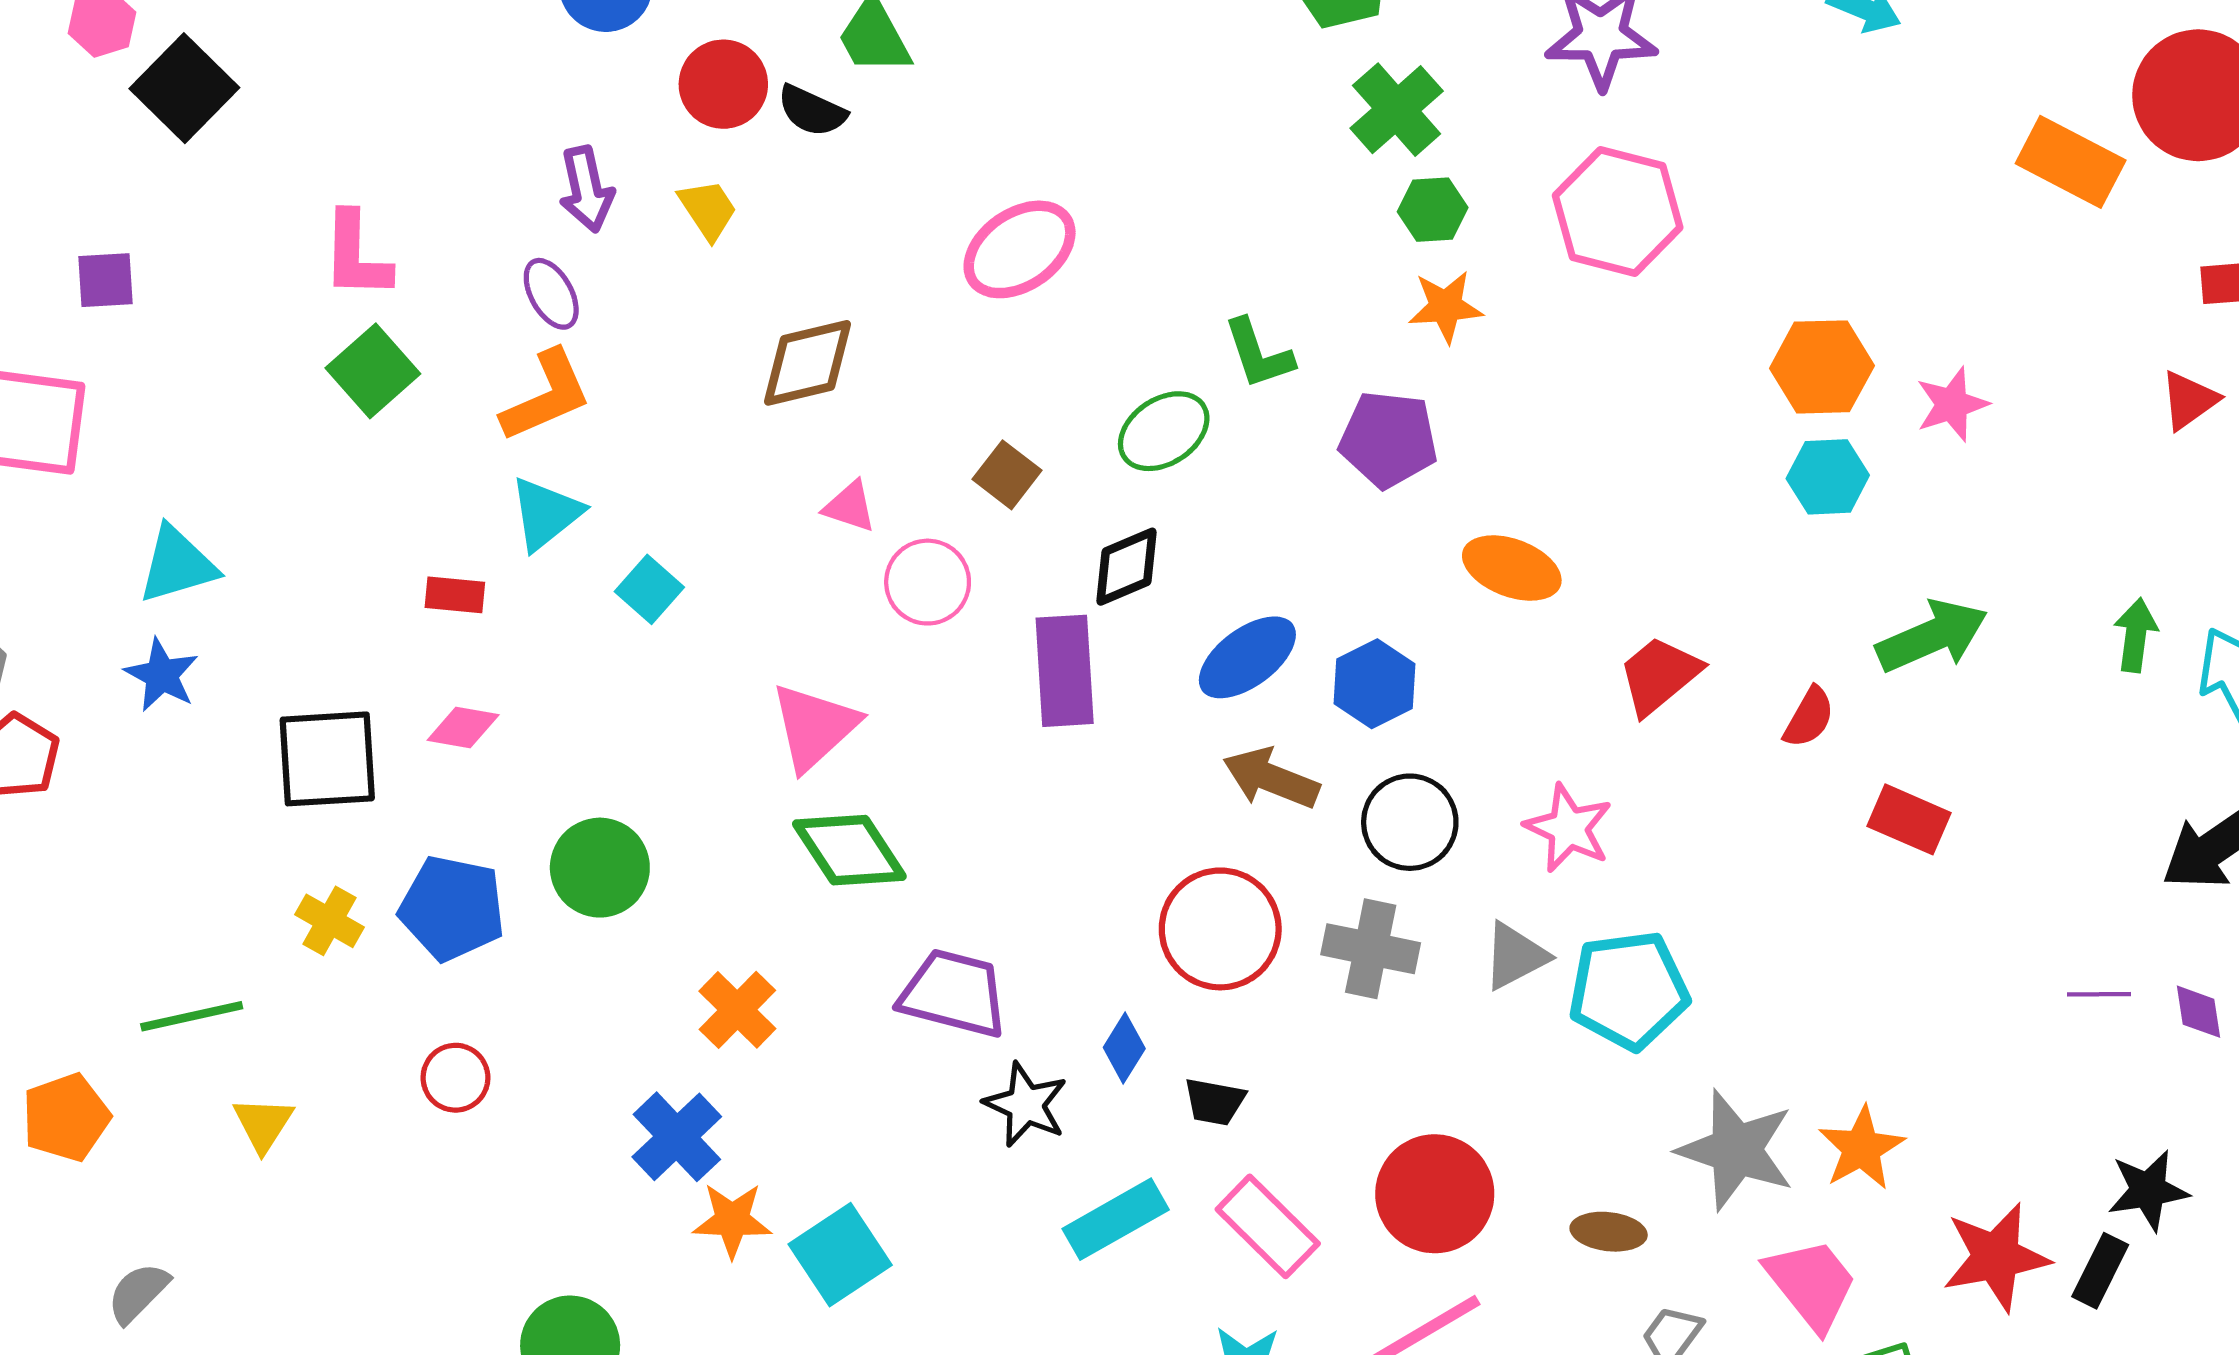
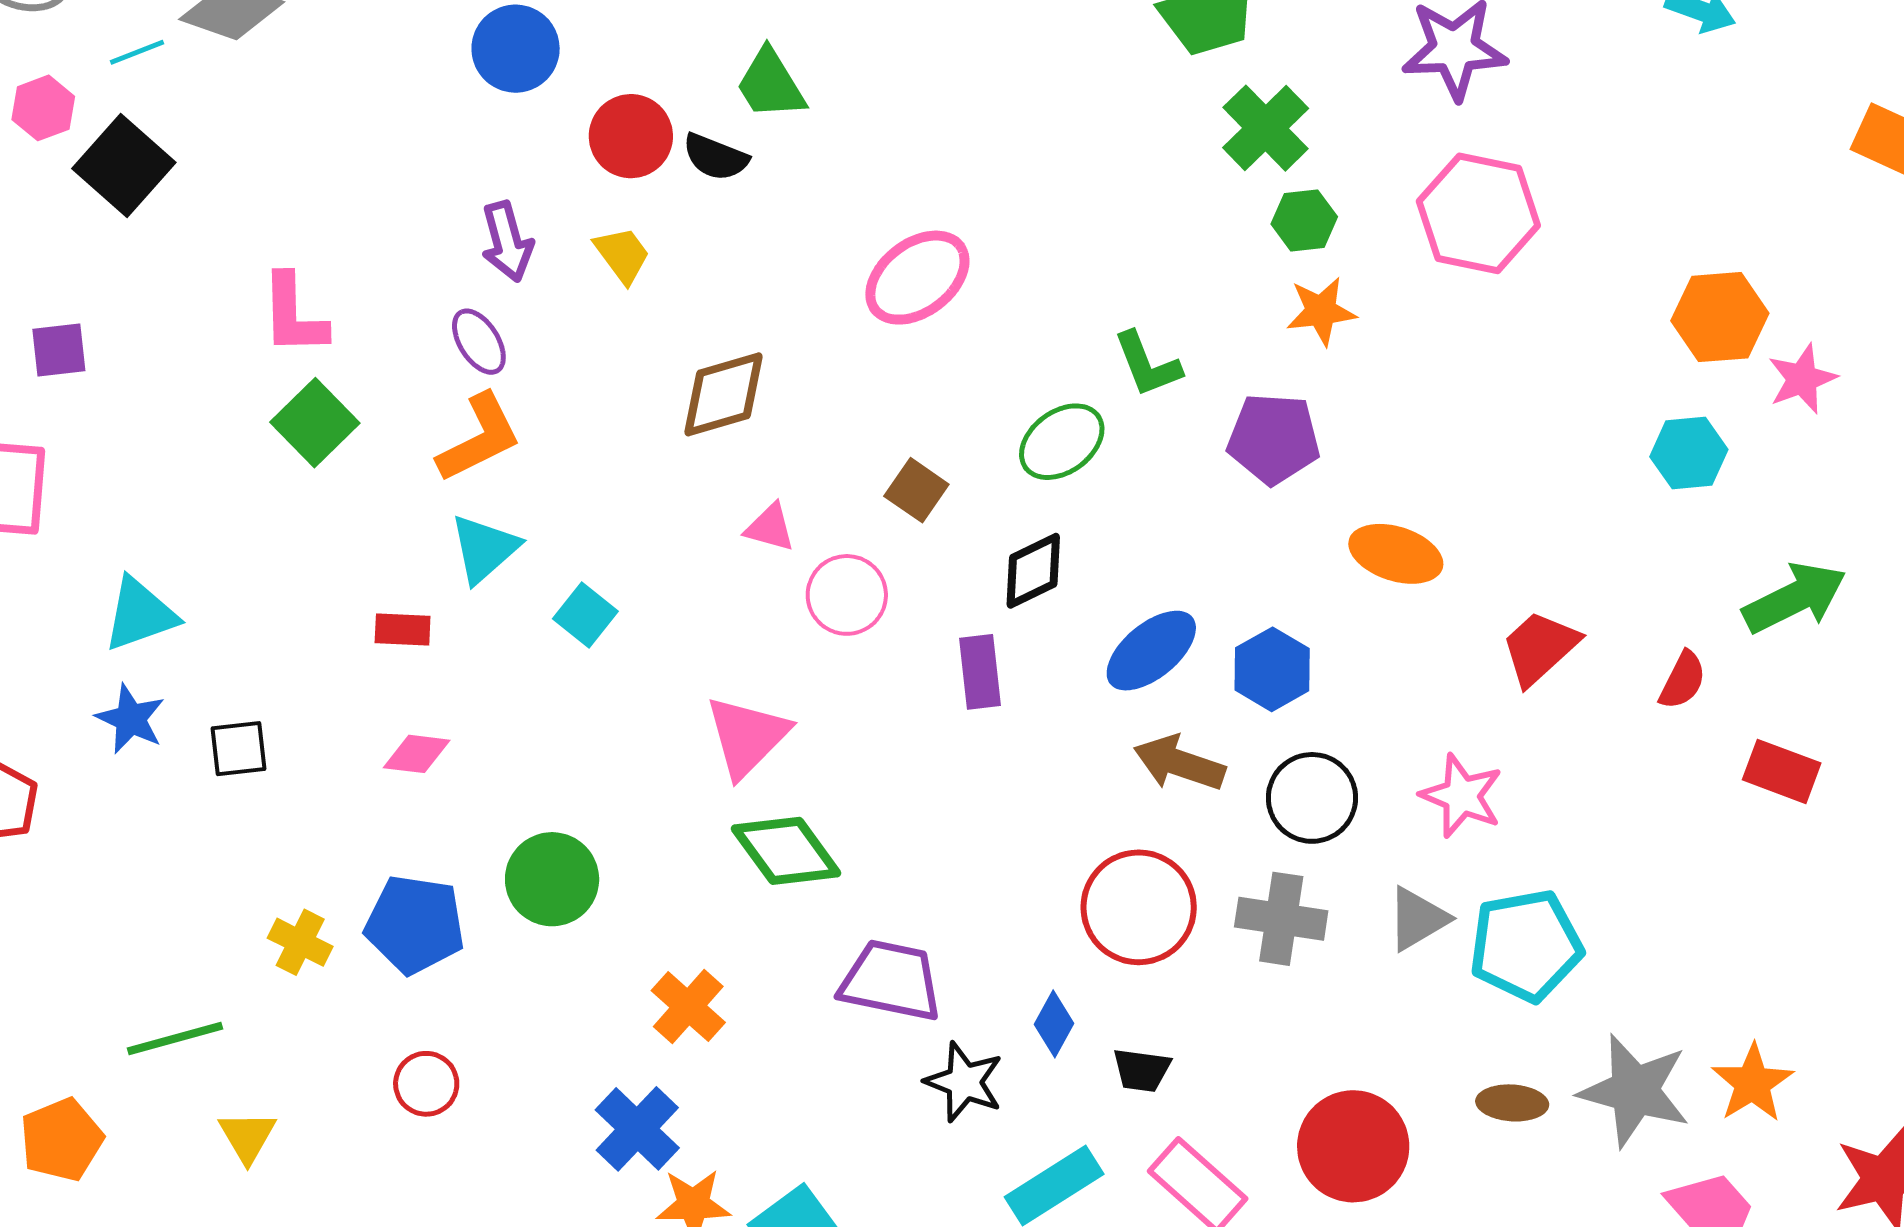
orange hexagon: (1822, 367) -> (1720, 317), moved
purple rectangle: (1065, 671) -> (980, 672), size x0.7
black square: (327, 759) -> (238, 749), moved, size x0.6
brown ellipse: (1609, 1232) -> (1512, 1103), moved

